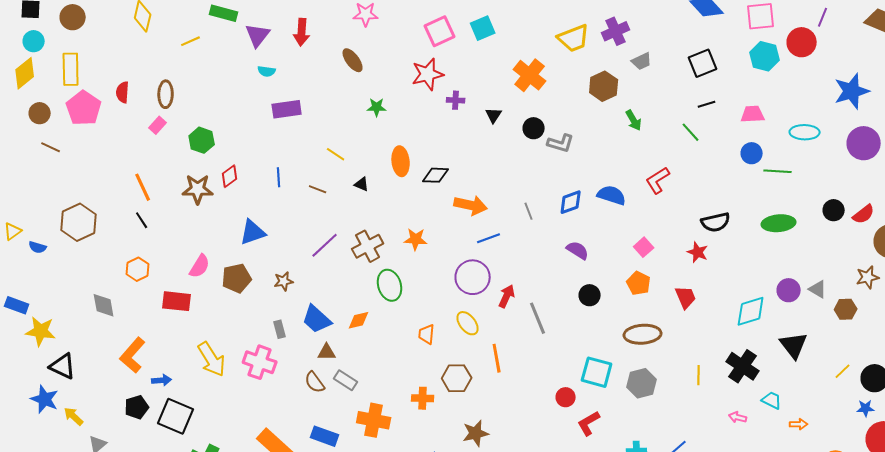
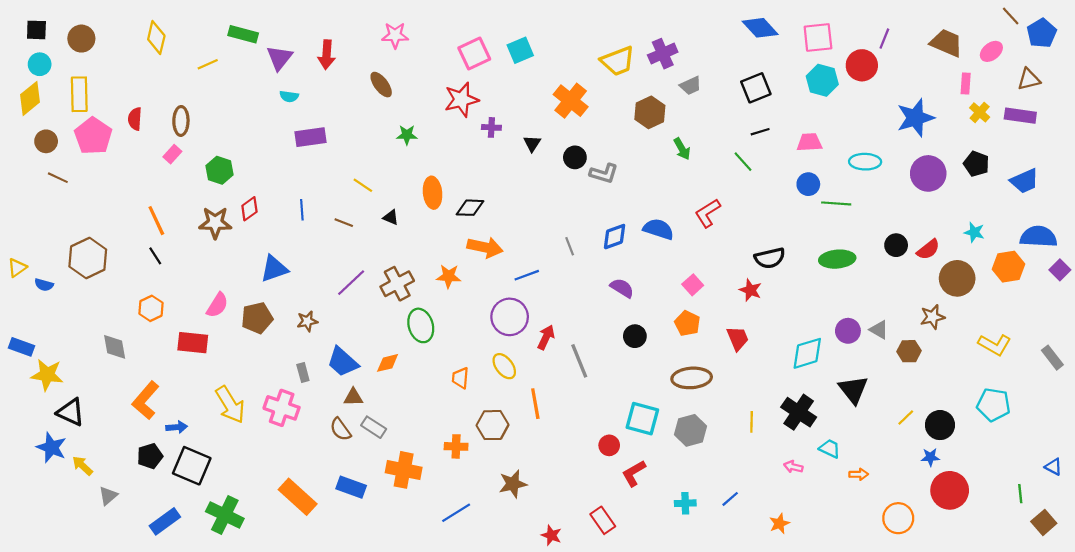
orange arrow: (471, 205) -> (485, 247), moved

